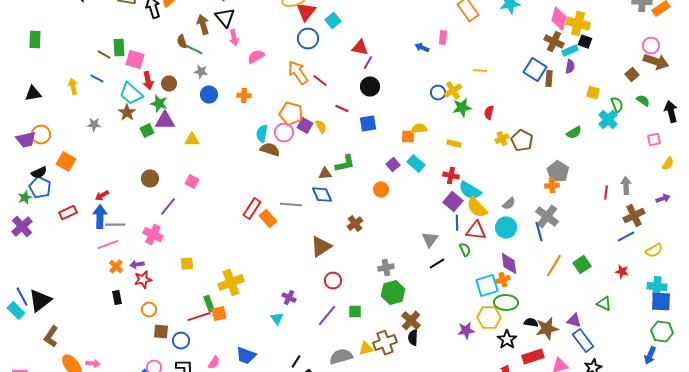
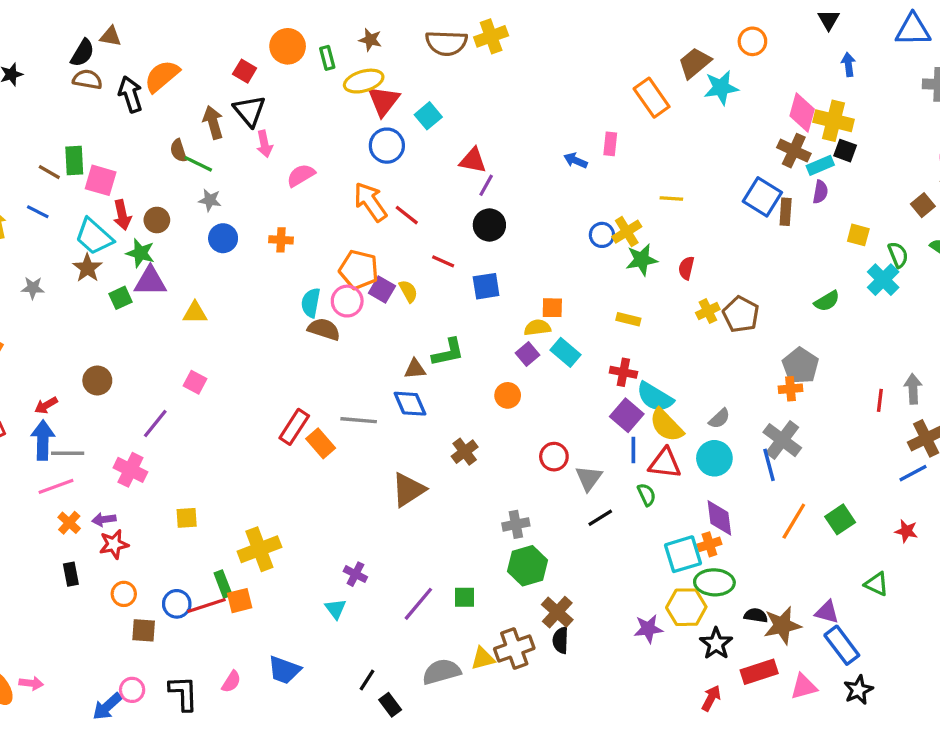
yellow semicircle: (419, 129) -> (537, 328), moved
brown circle: (150, 179) -> (97, 381), moved
red circle: (333, 281) -> (554, 457), moved
blue circle: (181, 341) -> (177, 604), moved

